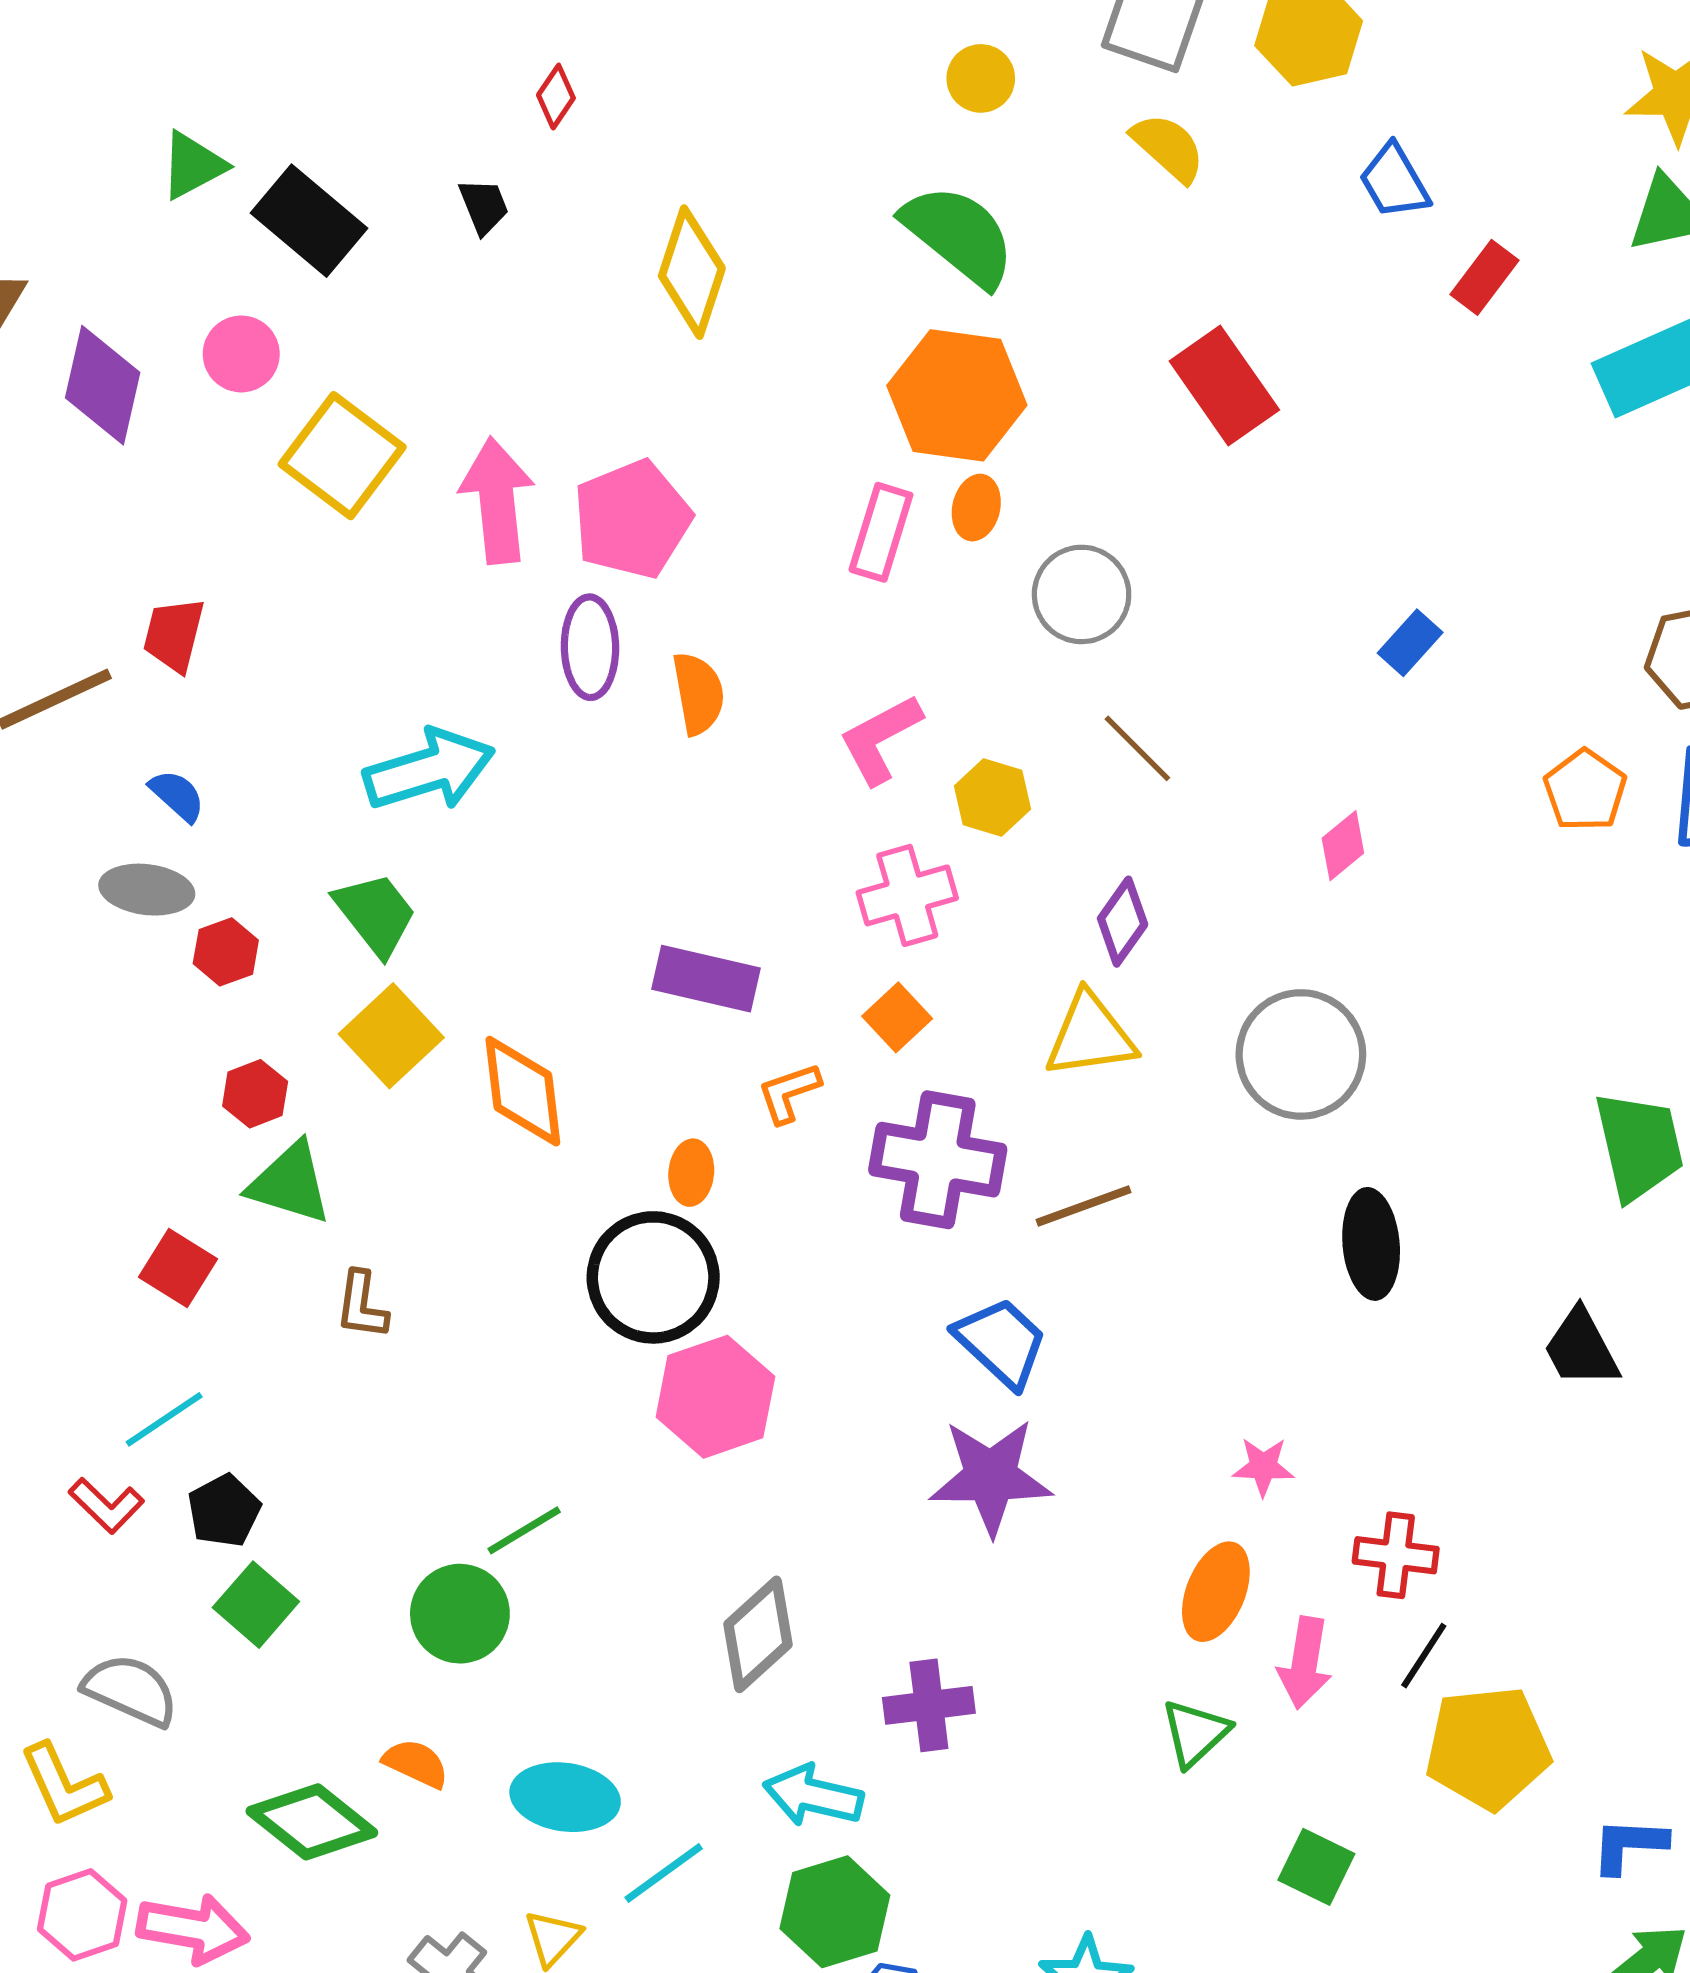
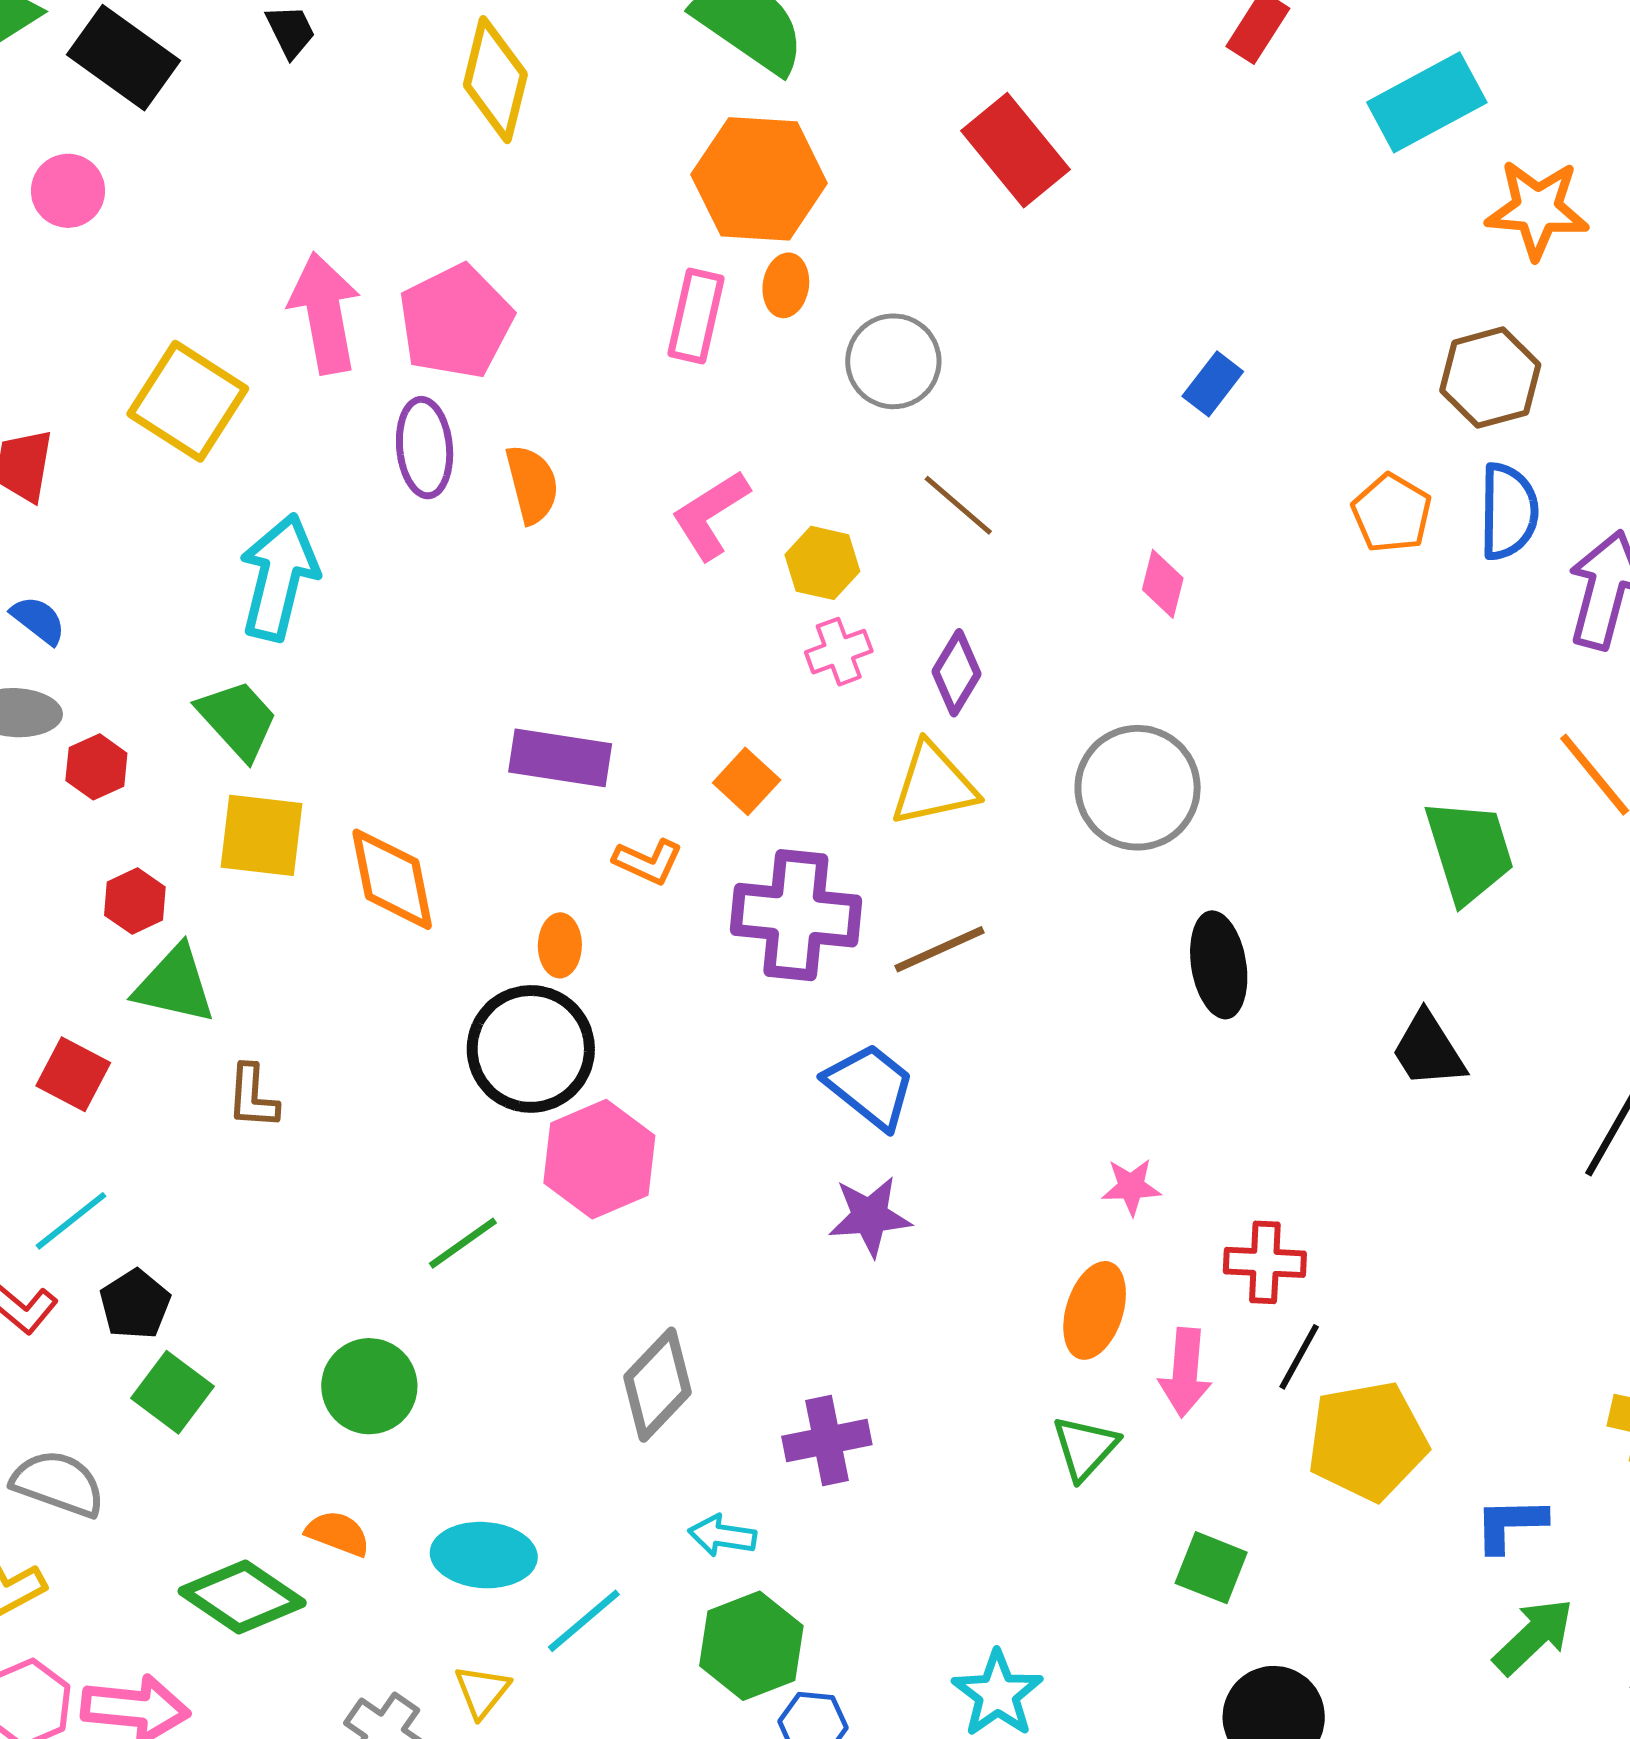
yellow square: (342, 456) -> (188, 401), moved
cyan arrow: (429, 770) -> (279, 577), turned -55
pink diamond: (1343, 846) -> (1163, 584), turned -32
pink cross: (907, 895) -> (839, 652), moved, size x0.7
yellow square: (391, 1036) -> (261, 835), turned -36
orange L-shape: (789, 1093) -> (648, 862), turned -132
purple star: (991, 1477) -> (870, 1216), size x0.7
green line: (524, 1530) -> (463, 1243), moved
cyan arrow: (813, 1796) -> (722, 1536), size x0.7

